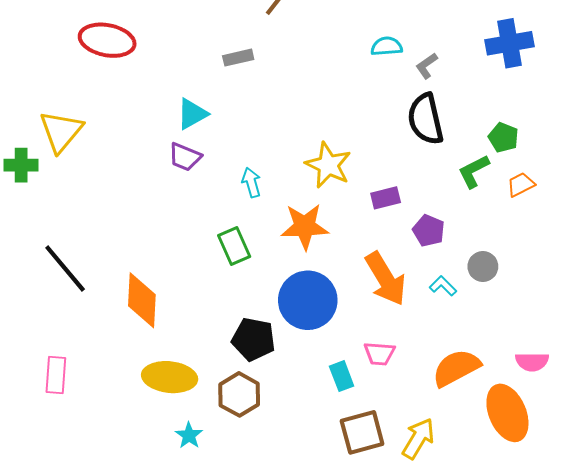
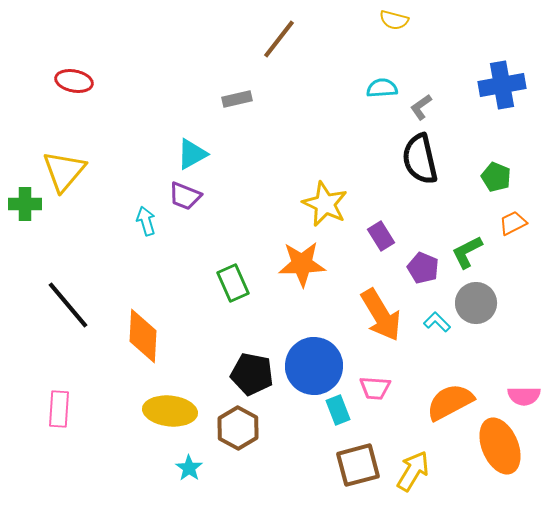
red ellipse: (107, 40) -> (74, 81), moved, size x0.7
green L-shape: (474, 171) -> (467, 252), moved
cyan arrow: (251, 183) -> (146, 221), moved
purple rectangle: (386, 198) -> (381, 236), turned 72
gray circle: (483, 266) -> (476, 303), size x1.4
blue circle: (308, 300) -> (314, 366), moved

